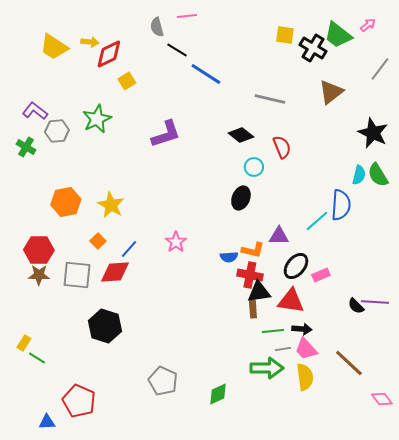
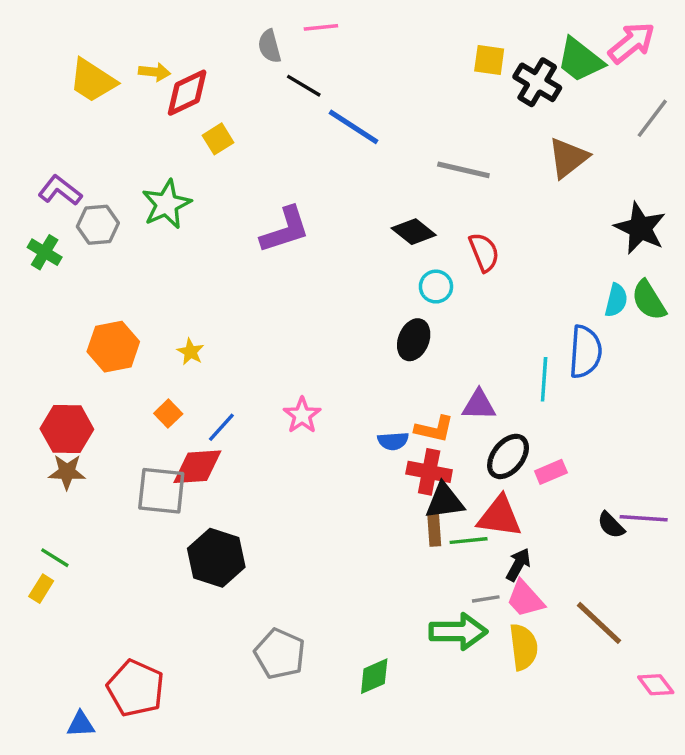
pink arrow: (368, 25) -> (632, 43), size x1.8
yellow star: (111, 205) -> (191, 352), size x0.6
cyan line: (317, 221) -> (544, 379), turned -45
gray square: (77, 275) -> (161, 491), moved
black hexagon: (105, 326) -> (216, 558), moved
black arrow: (302, 329) -> (518, 565), turned -66
green line: (273, 331) -> (469, 541), moved
green line: (37, 358) -> (55, 558), moved

